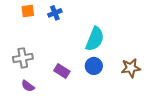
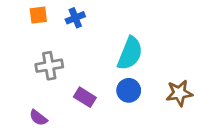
gray cross: (23, 58) -> (49, 66), moved

